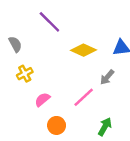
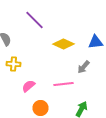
yellow cross: (25, 74) -> (14, 64), turned 32
pink line: (84, 97) -> (64, 84), turned 36

